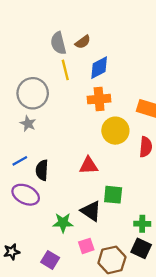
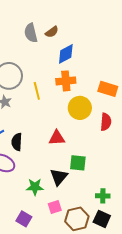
yellow line: (65, 70) -> (37, 91), moved
black triangle: (91, 211) -> (59, 177), turned 36
green cross: (142, 224) -> (103, 196), moved
black square: (141, 248) -> (102, 219), moved

